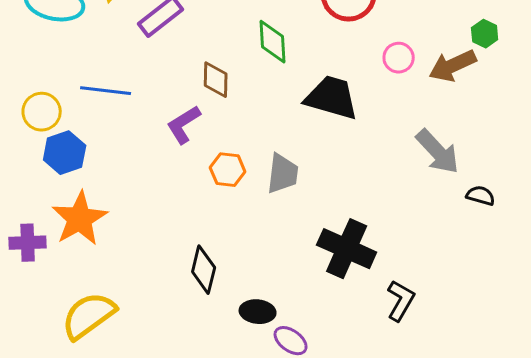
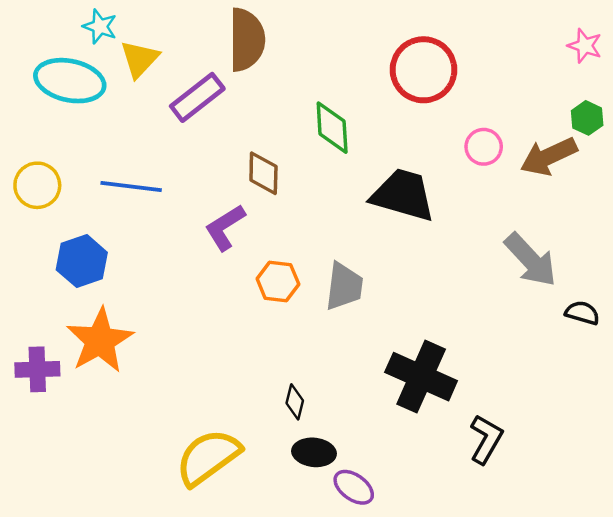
yellow circle: (42, 112) -> (37, 185), moved
black diamond: (204, 270) -> (295, 402), moved, size x0.6
yellow semicircle: (89, 316) -> (208, 457), moved

